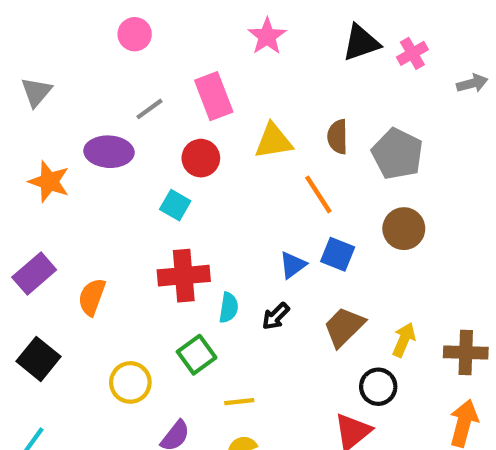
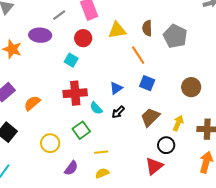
brown circle: (404, 229) -> (191, 87), moved
blue triangle: (293, 265) -> (116, 88), moved
orange semicircle: (92, 297) -> (32, 103), turned 30
cyan semicircle: (229, 308) -> (96, 108), turned 128

